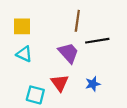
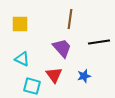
black line: (97, 41) -> (99, 42), moved
cyan triangle: (24, 54) -> (22, 59), moved

